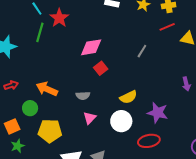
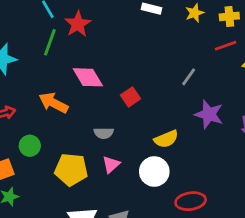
pink diamond: (91, 47) -> (88, 77), moved, turned 65
orange arrow: (47, 89) -> (53, 103), moved
purple star: (158, 113) -> (209, 114), moved
yellow pentagon: (50, 131) -> (71, 170), moved

